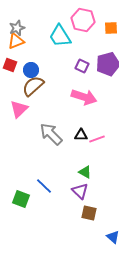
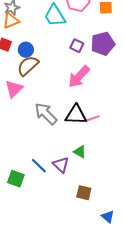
pink arrow: (84, 97) -> (79, 77), turned 115
black triangle: (81, 135) -> (76, 115), size x1.6
purple triangle: (80, 191) -> (61, 165), moved

